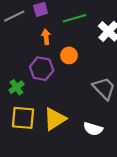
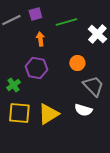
orange circle: (69, 55) -> (77, 63), moved
white semicircle: (93, 129) -> (83, 110), moved

